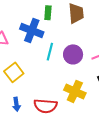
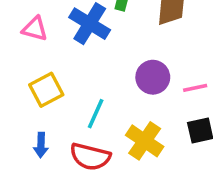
cyan line: (50, 52) -> (96, 114), moved

